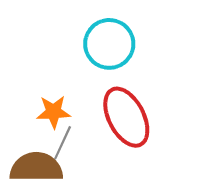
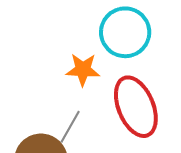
orange star: (53, 112) -> (83, 70), moved

